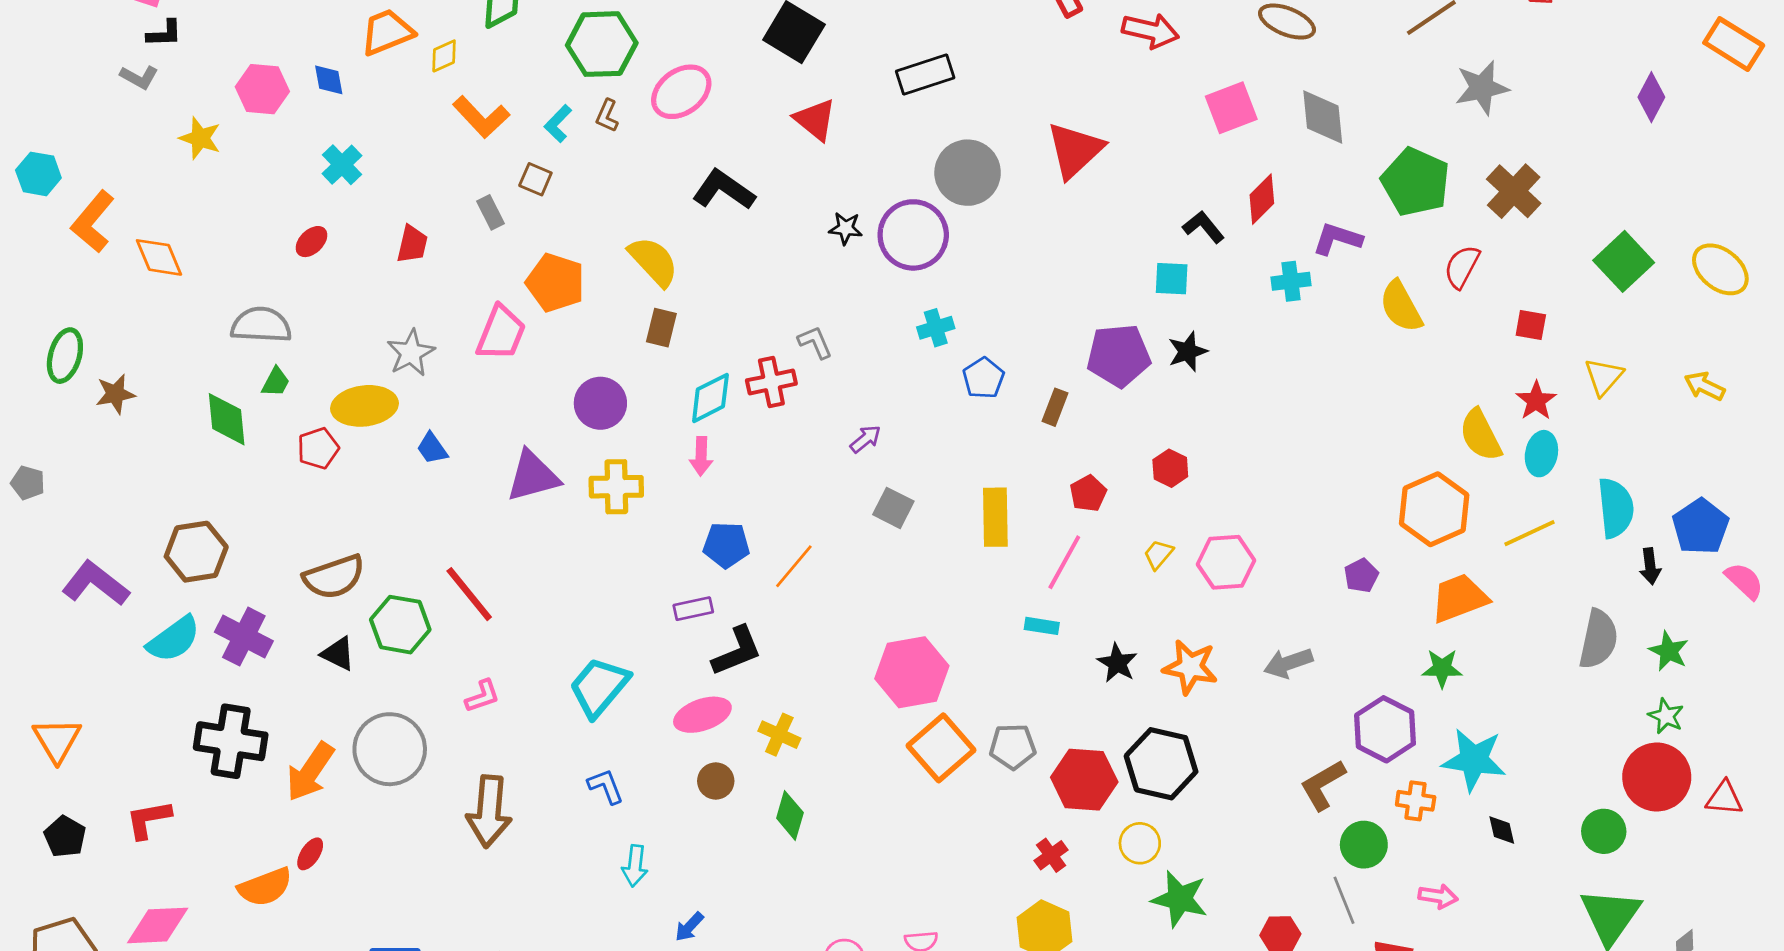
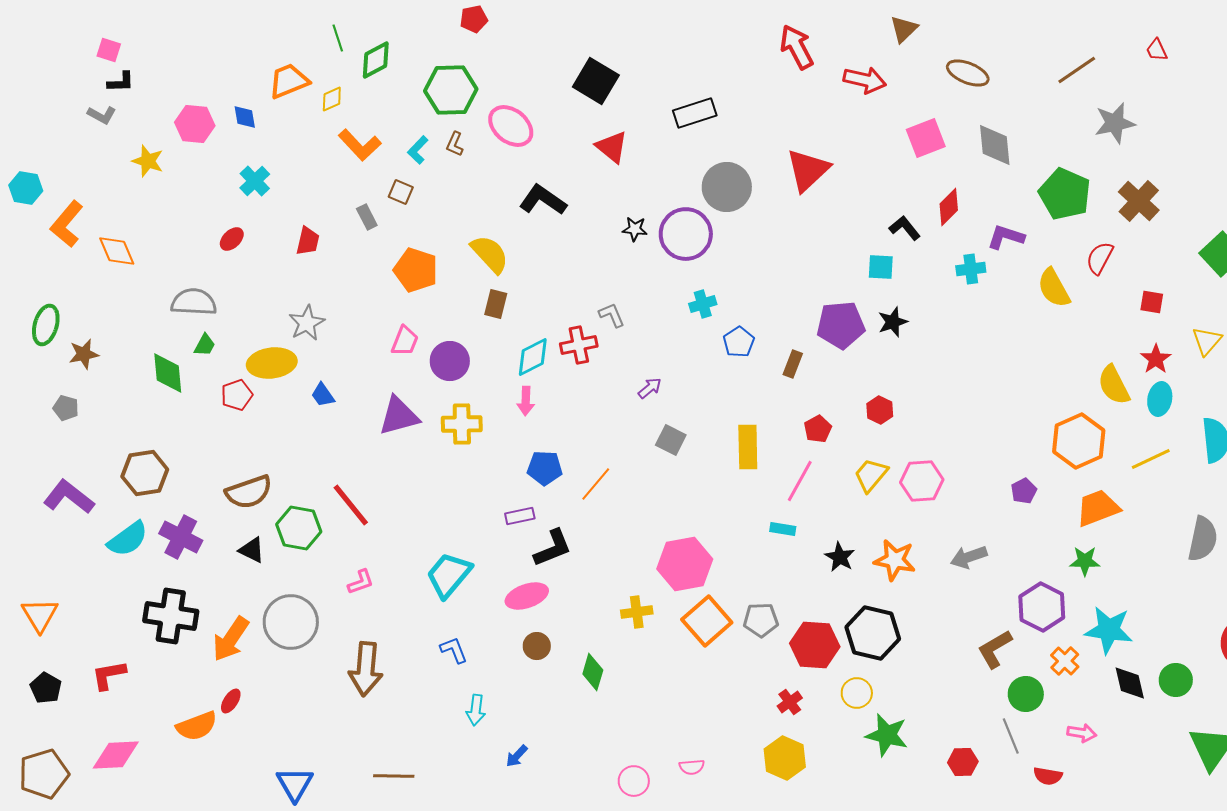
pink ellipse: (681, 92) -> (511, 126), turned 75
pink trapezoid: (501, 333) -> (405, 341), moved, size x0.7
gray pentagon: (28, 483) -> (66, 408), moved
yellow trapezoid: (1158, 554) -> (871, 475), size x1.5
yellow cross: (779, 735) -> (637, 612), moved, turned -32
orange cross: (1416, 801) -> (1065, 661), turned 36
black diamond: (1502, 830) -> (1130, 683), size x1.5
green circle: (1604, 831) -> (1176, 680), moved

